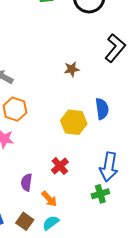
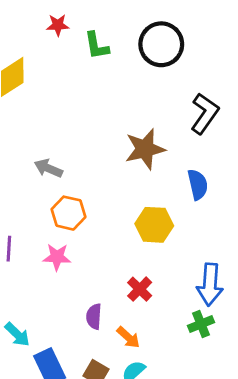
brown star: (72, 69) -> (145, 149), size x1.8
blue semicircle: (102, 109) -> (198, 185), moved

